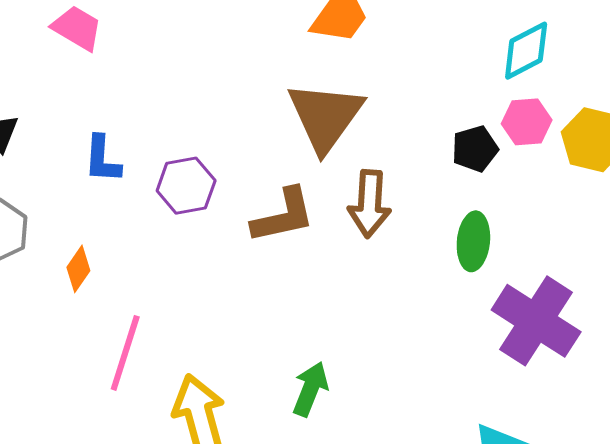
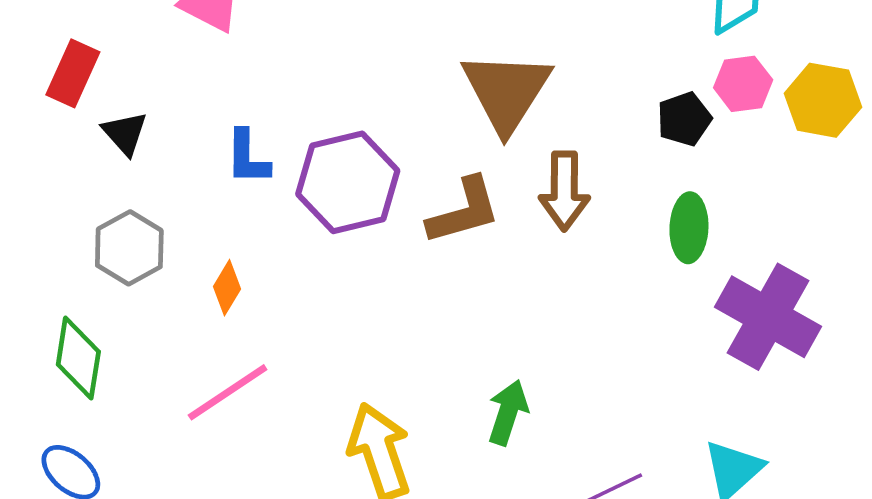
purple hexagon: (186, 186) -> (348, 182), size x1.5
pink line: (125, 353) -> (228, 392), moved, turned 42

